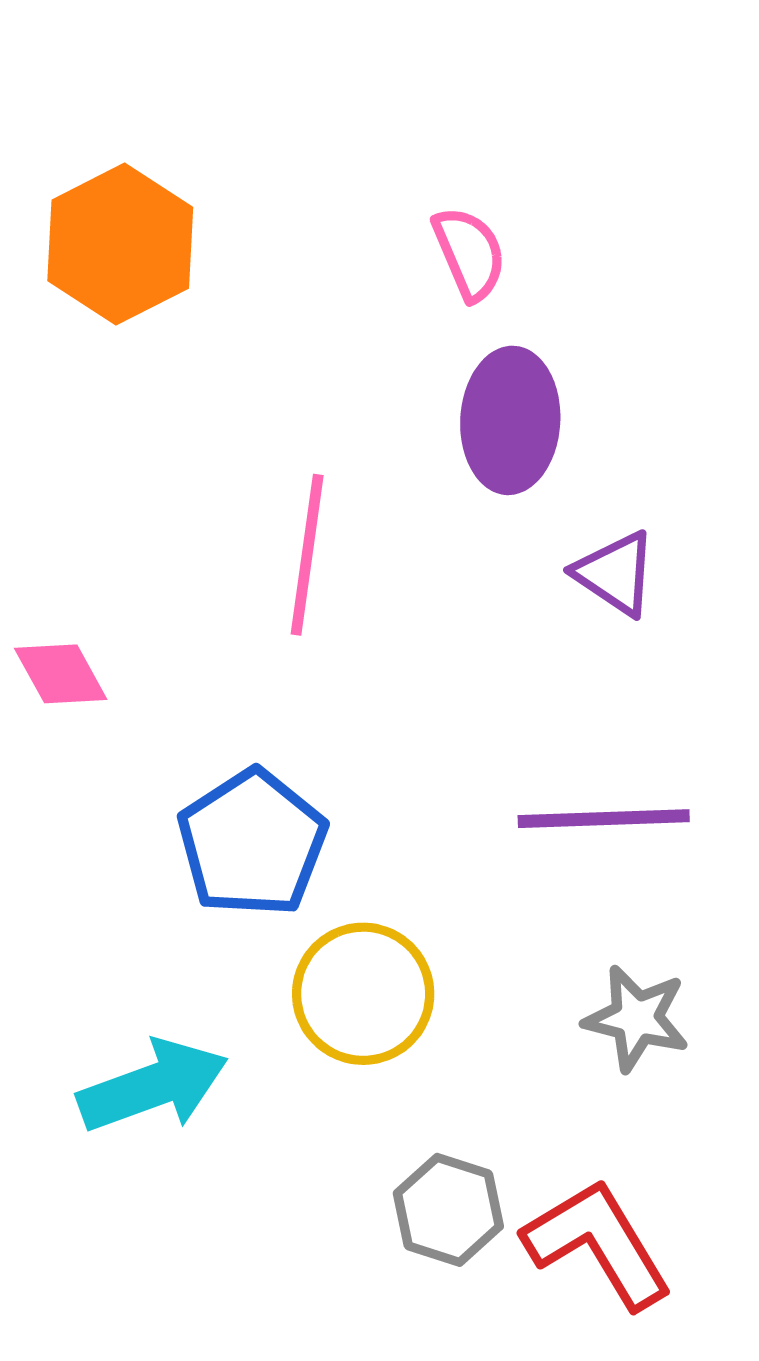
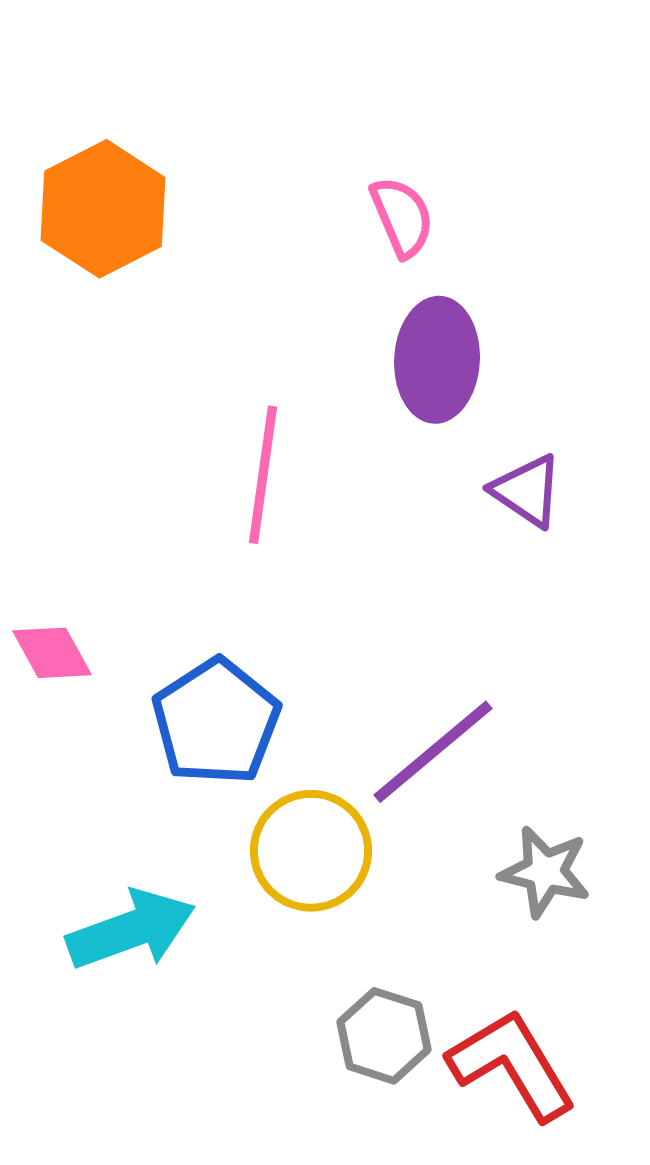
pink diamond: (61, 674) -> (52, 653), moved
purple line: (604, 819) -> (433, 752), moved, turned -38

